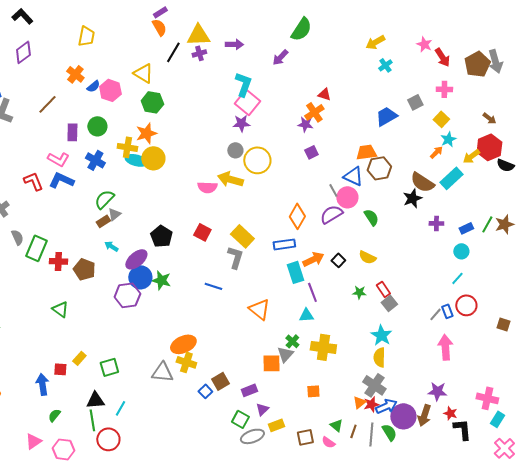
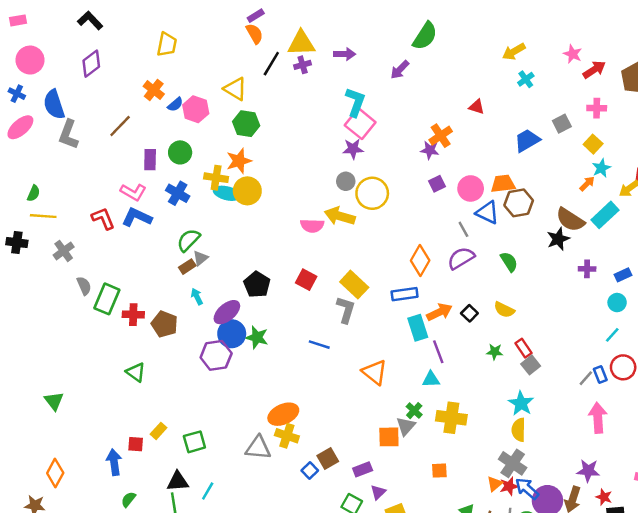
red arrow: (442, 57) -> (594, 70), turned -90
red triangle: (324, 94) -> (477, 107), moved
pink circle: (347, 197) -> (471, 188), moved
cyan arrow: (111, 246) -> (197, 297), turned 32
blue arrow: (386, 406) -> (527, 489), turned -115

